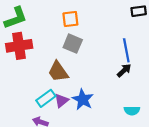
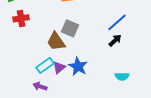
gray square: (73, 44) -> (70, 28), moved
red cross: (19, 46) -> (21, 18), size x0.7
blue line: (126, 50) -> (117, 22), turned 60

